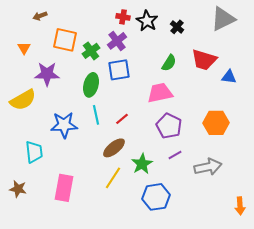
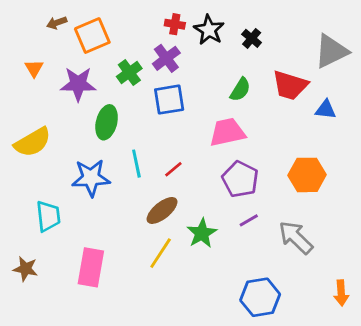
gray triangle: (223, 19) -> (331, 51), moved
orange square: (65, 40) -> (92, 36), moved, turned -35
purple star: (47, 74) -> (78, 84), moved
green ellipse: (91, 85) -> (107, 122), moved
gray arrow: (208, 167) -> (296, 238), turned -124
blue hexagon: (156, 197) -> (260, 297), moved

